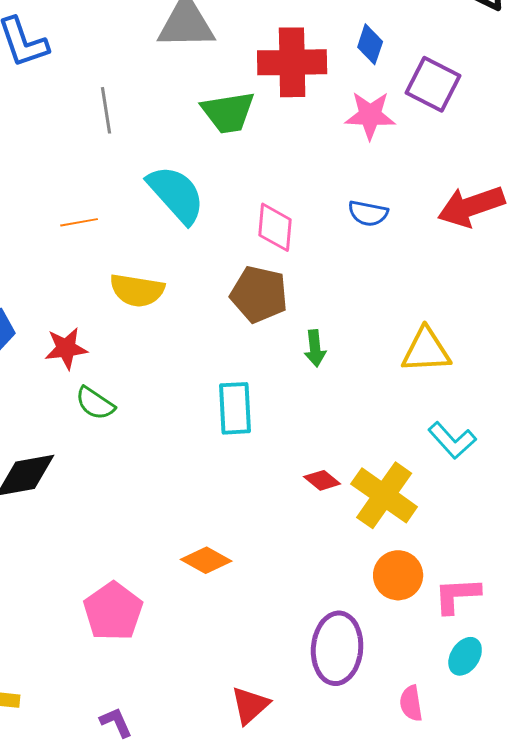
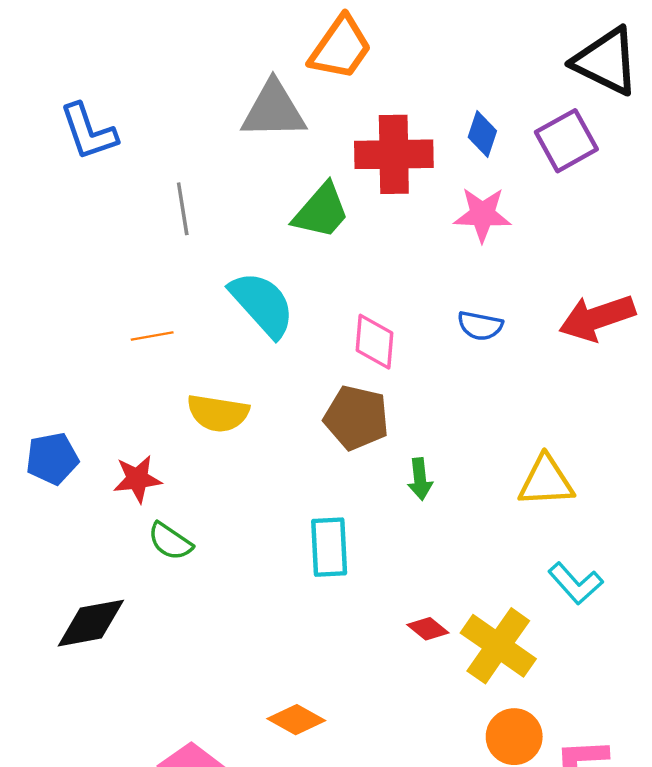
purple square: (433, 84) -> (566, 141), moved, turned 34
green trapezoid: (228, 112) -> (321, 211), turned -40

